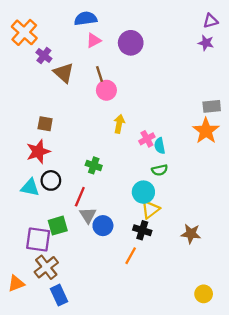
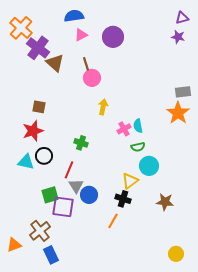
purple cross: (44, 56) -> (38, 48), size x1.6
pink cross: (147, 139) -> (124, 129), moved
cyan circle: (143, 192) -> (149, 166), moved
purple square: (38, 239) -> (63, 207), moved

